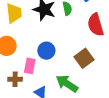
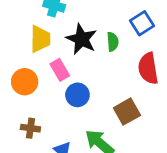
pink rectangle: (30, 66) -> (60, 70), moved, turned -49

